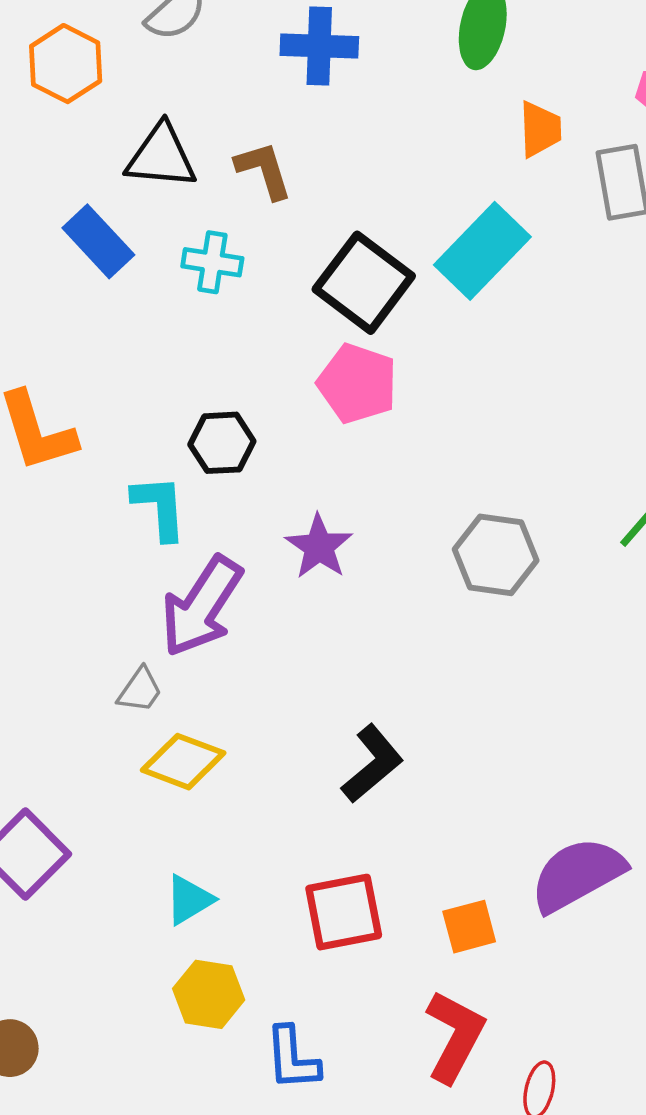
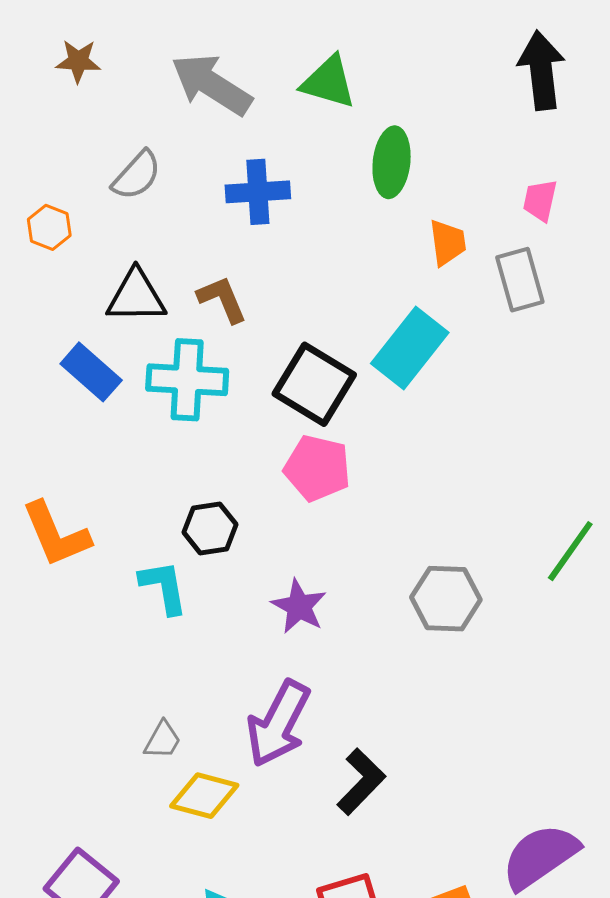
orange hexagon: (66, 64) -> (49, 227), size x0.7
cyan cross: (212, 262) -> (187, 380), size x1.6
purple arrow: (202, 606) -> (278, 724), moved

